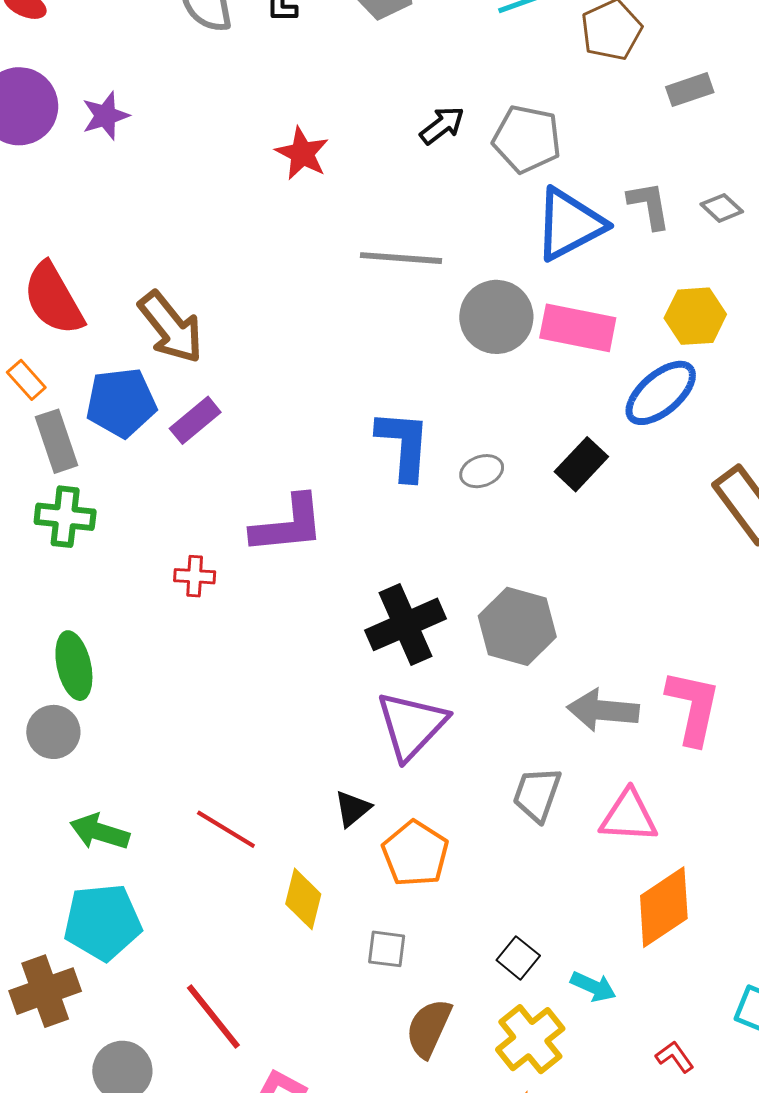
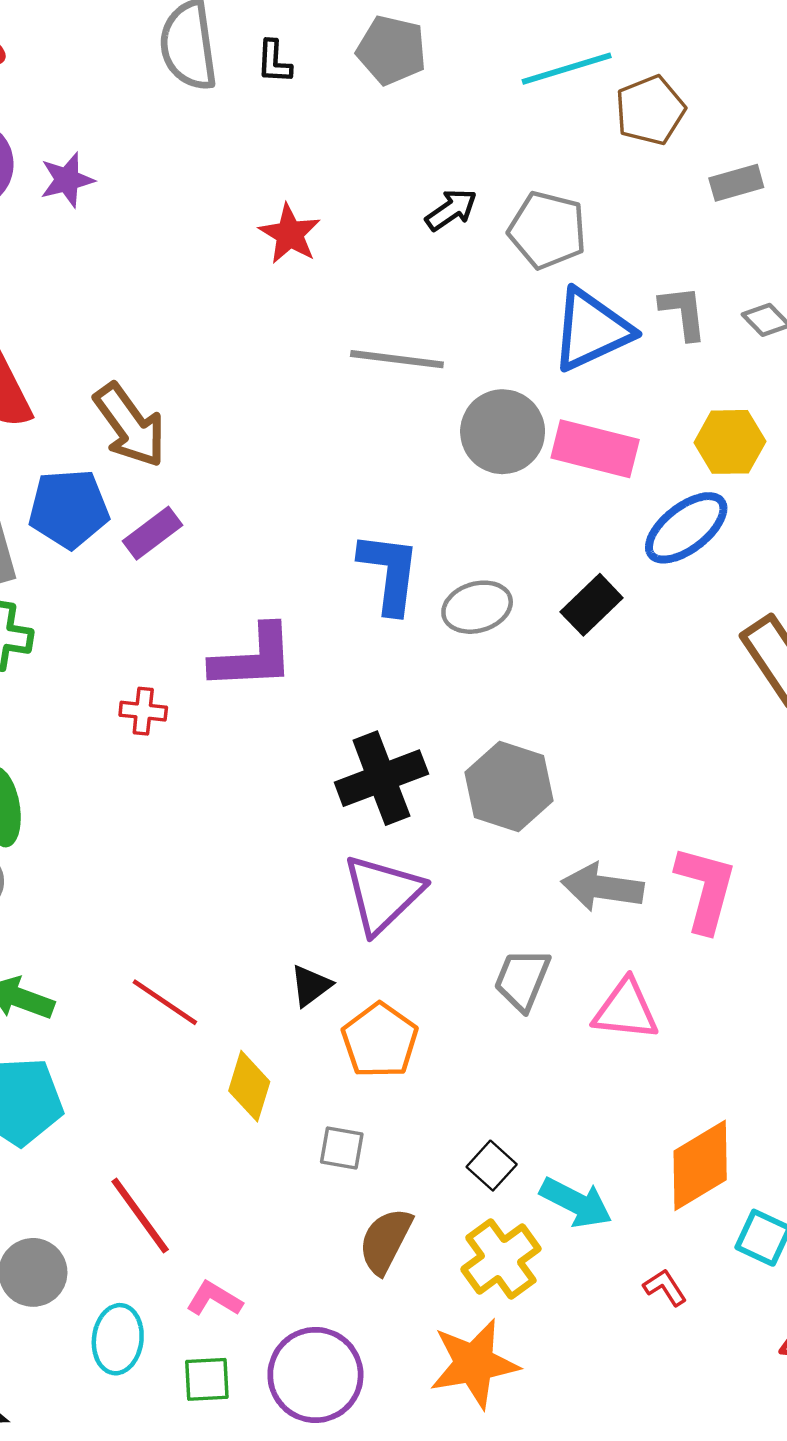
gray ellipse: (482, 471) -> (477, 607), size x1.4
orange diamond: (664, 907) -> (700, 1165), moved
cyan arrow: (593, 987) -> (576, 1203), size x1.4

